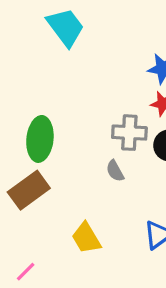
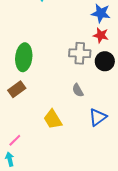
gray semicircle: (115, 171) -> (78, 90), moved
brown rectangle: (29, 190) -> (17, 89), size x0.7

